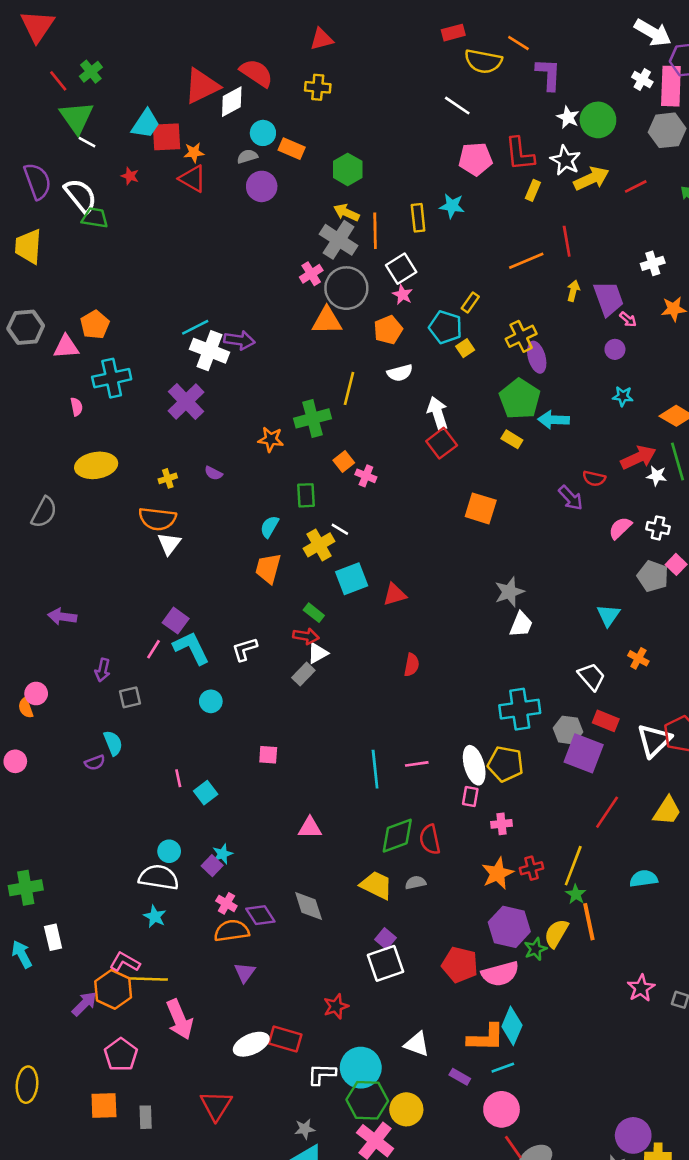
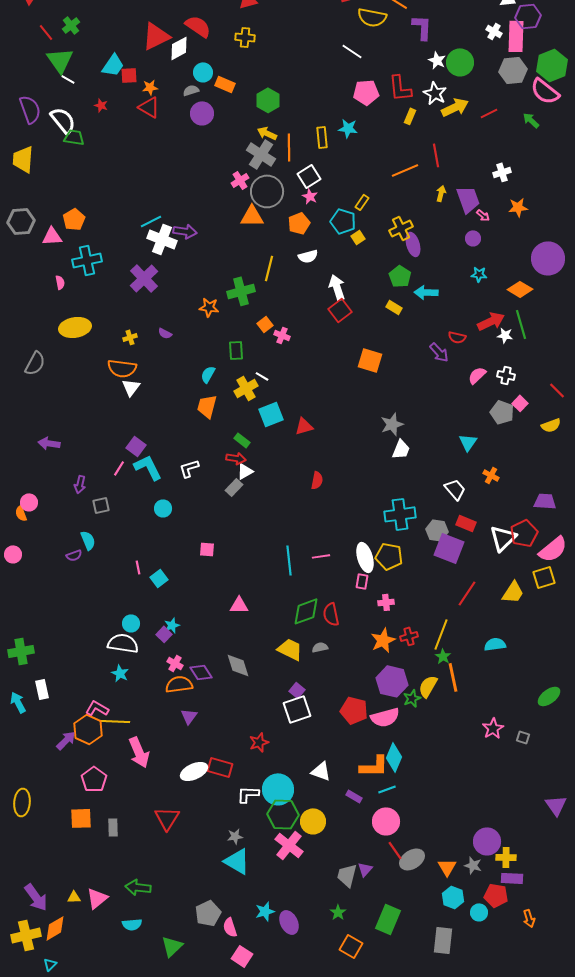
red square: (166, 137) -> (129, 75), size x0.7
green pentagon: (520, 399) -> (400, 276), size x0.7

